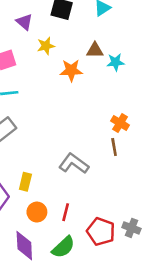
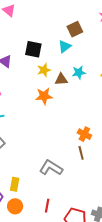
yellow star: (46, 46) -> (44, 70), moved
cyan star: (116, 62) -> (79, 73), moved
orange circle: (37, 212) -> (15, 206), moved

